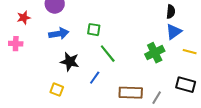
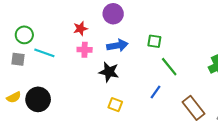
pink cross: (16, 44) -> (85, 50), moved
black star: (70, 62) -> (109, 72), moved
brown rectangle: (131, 93) -> (194, 108), turned 50

